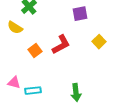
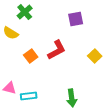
yellow square: (99, 42) -> (95, 56), moved

